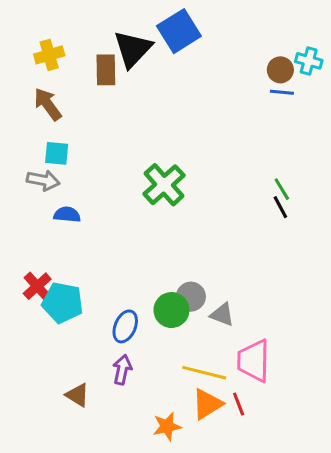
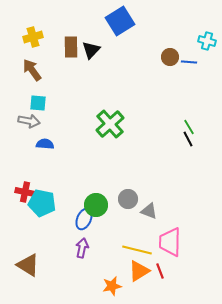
black triangle: (133, 49) -> (91, 50), moved, size x0.7
brown circle: (280, 70) -> (170, 57), moved
red cross: (37, 286) -> (25, 192), turned -36
green circle: (171, 310) -> (96, 205), moved
brown triangle: (77, 395) -> (28, 265), moved, size x1.4

